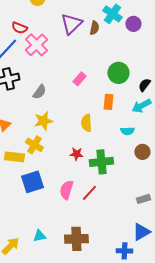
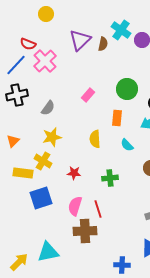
cyan semicircle: (127, 131) -> (127, 145), moved, turned 48
red star: (76, 154) -> (74, 173), moved
green cross: (101, 162) -> (110, 178), size x0.7
red line: (89, 193) -> (98, 209), turned -60
cyan triangle: (39, 236) -> (48, 252), size x1.6
brown cross: (76, 239) -> (85, 231), moved
blue cross: (124, 251) -> (122, 265), moved

